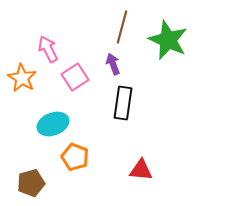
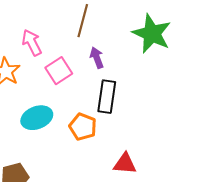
brown line: (122, 27) -> (83, 21), moved
orange pentagon: (75, 157) -> (83, 127), moved

